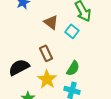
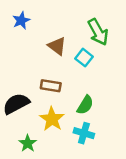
brown rectangle: (46, 53) -> (51, 86), turned -56

